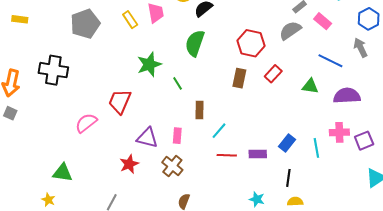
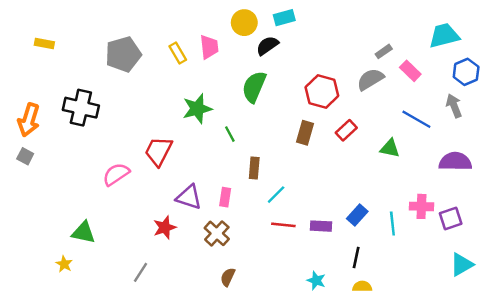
purple semicircle: (347, 96) -> (455, 162), moved

